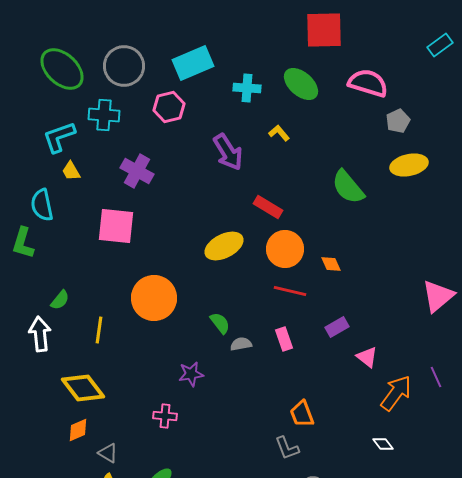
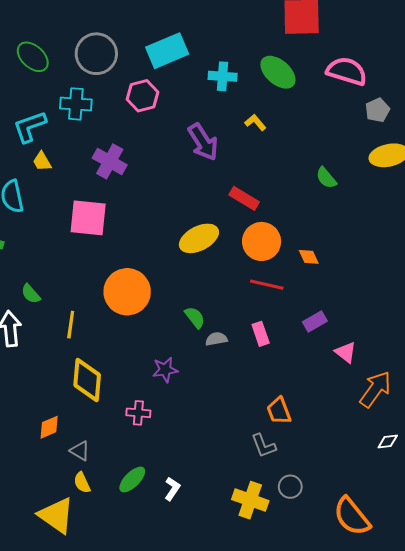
green ellipse: (62, 69) -> (33, 57), size x0.7
green semicircle: (348, 187) -> (326, 178), size x0.6
green semicircle: (60, 300) -> (31, 294), turned 100
yellow diamond: (83, 388) -> (87, 380), moved, turned 42
white diamond: (383, 444) -> (388, 442), moved, turned -60

